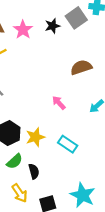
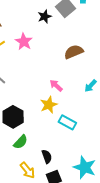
pink star: (23, 30) -> (24, 42), moved
yellow star: (35, 137) -> (49, 105), moved
black semicircle: (34, 171) -> (47, 157), moved

